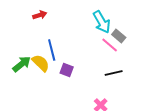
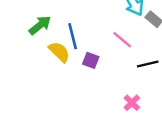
pink line: (110, 45) -> (122, 40), moved
green arrow: (22, 64) -> (40, 25), moved

